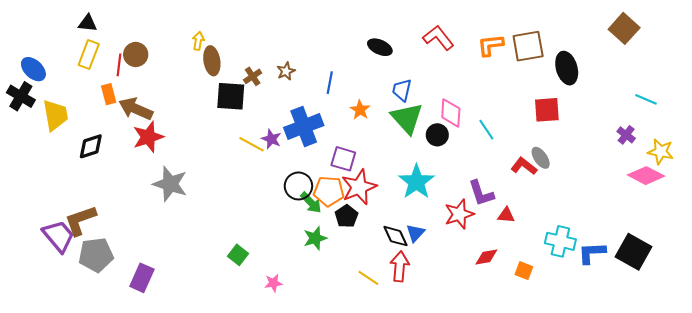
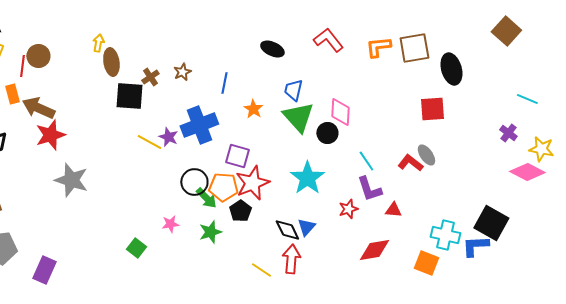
cyan line: (486, 130) -> (366, 161), moved
red star: (459, 214) -> (348, 209), size x0.7
black square: (633, 252) -> (491, 223), moved
red diamond: (486, 257) -> (374, 250), size x1.4
orange square: (524, 271) -> (426, 263), moved, size x1.4
pink star: (273, 283) -> (170, 224), moved

